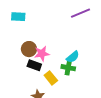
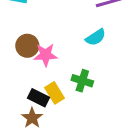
cyan semicircle: (73, 57) -> (96, 37), moved
black rectangle: (34, 65) -> (38, 98), moved

